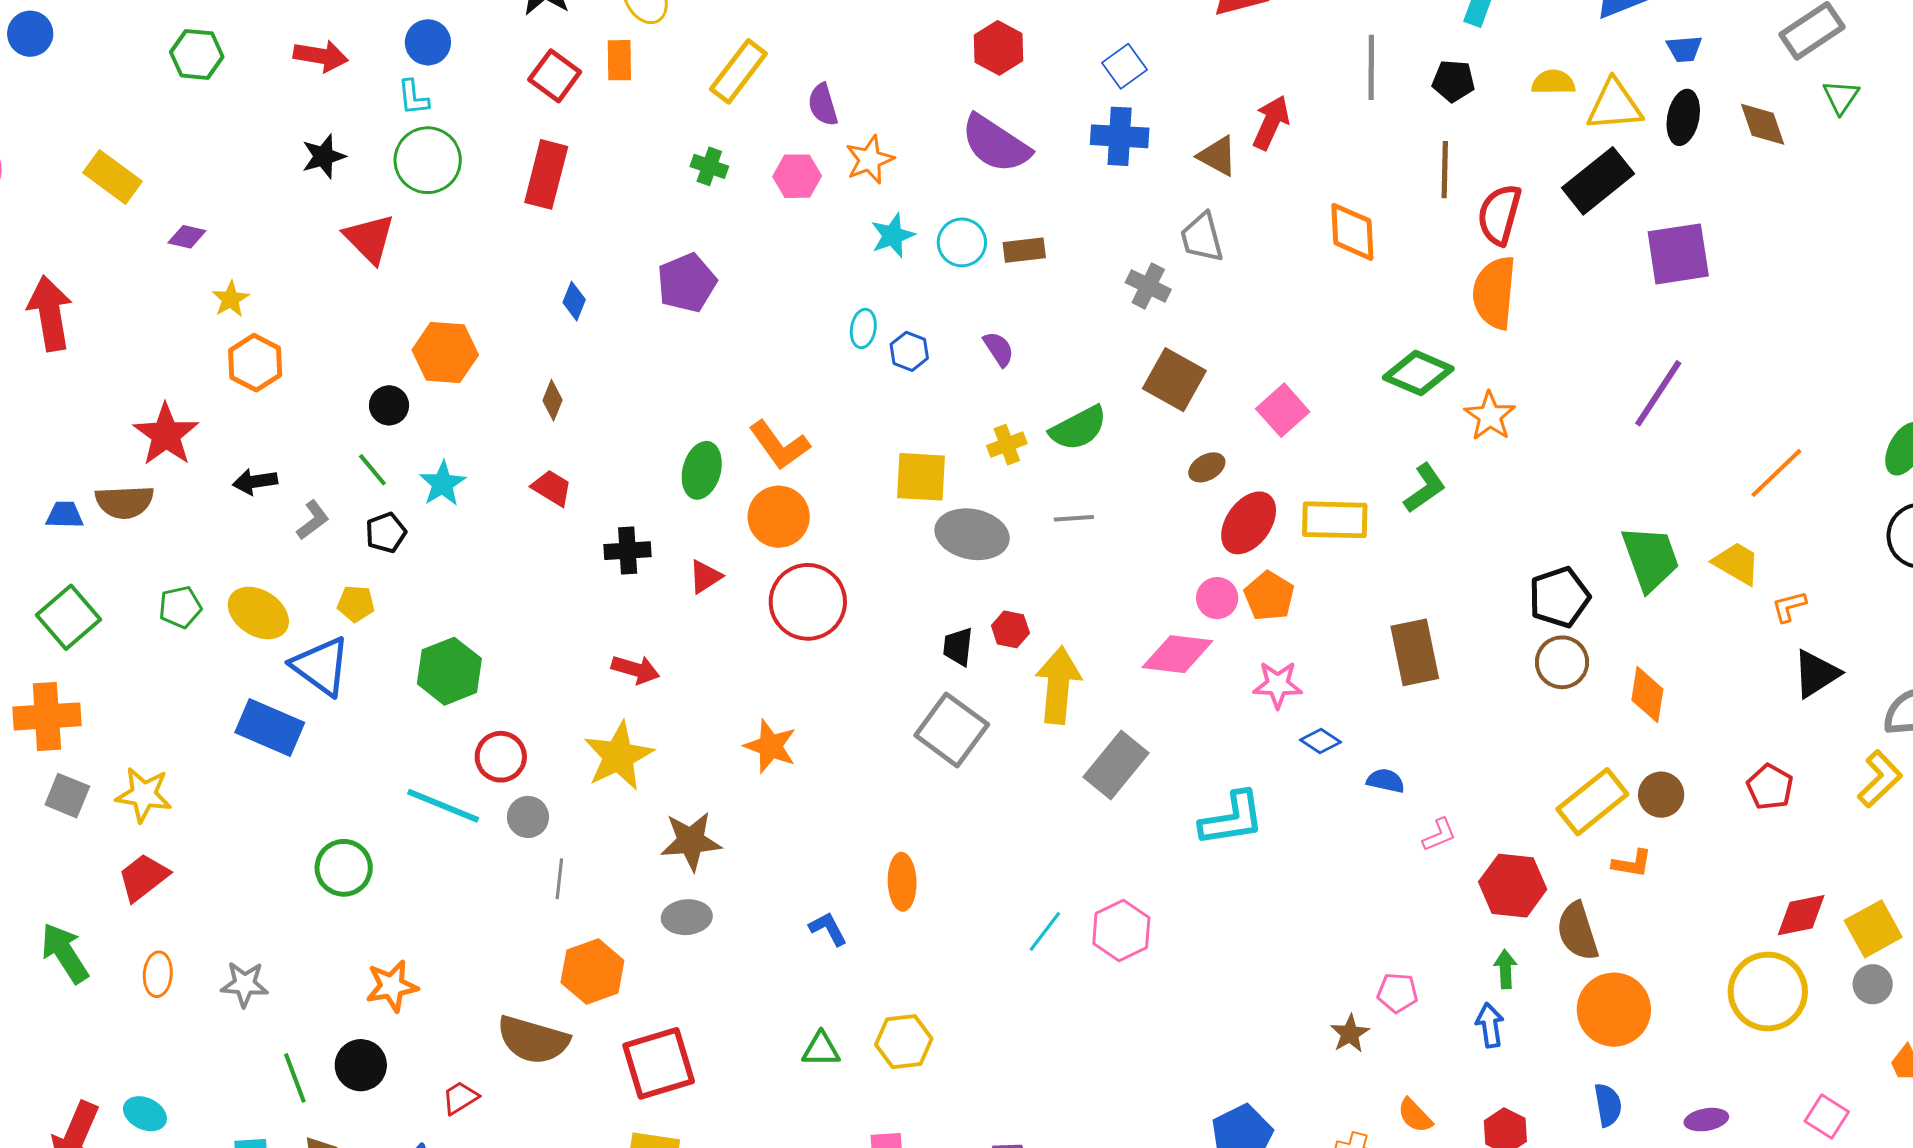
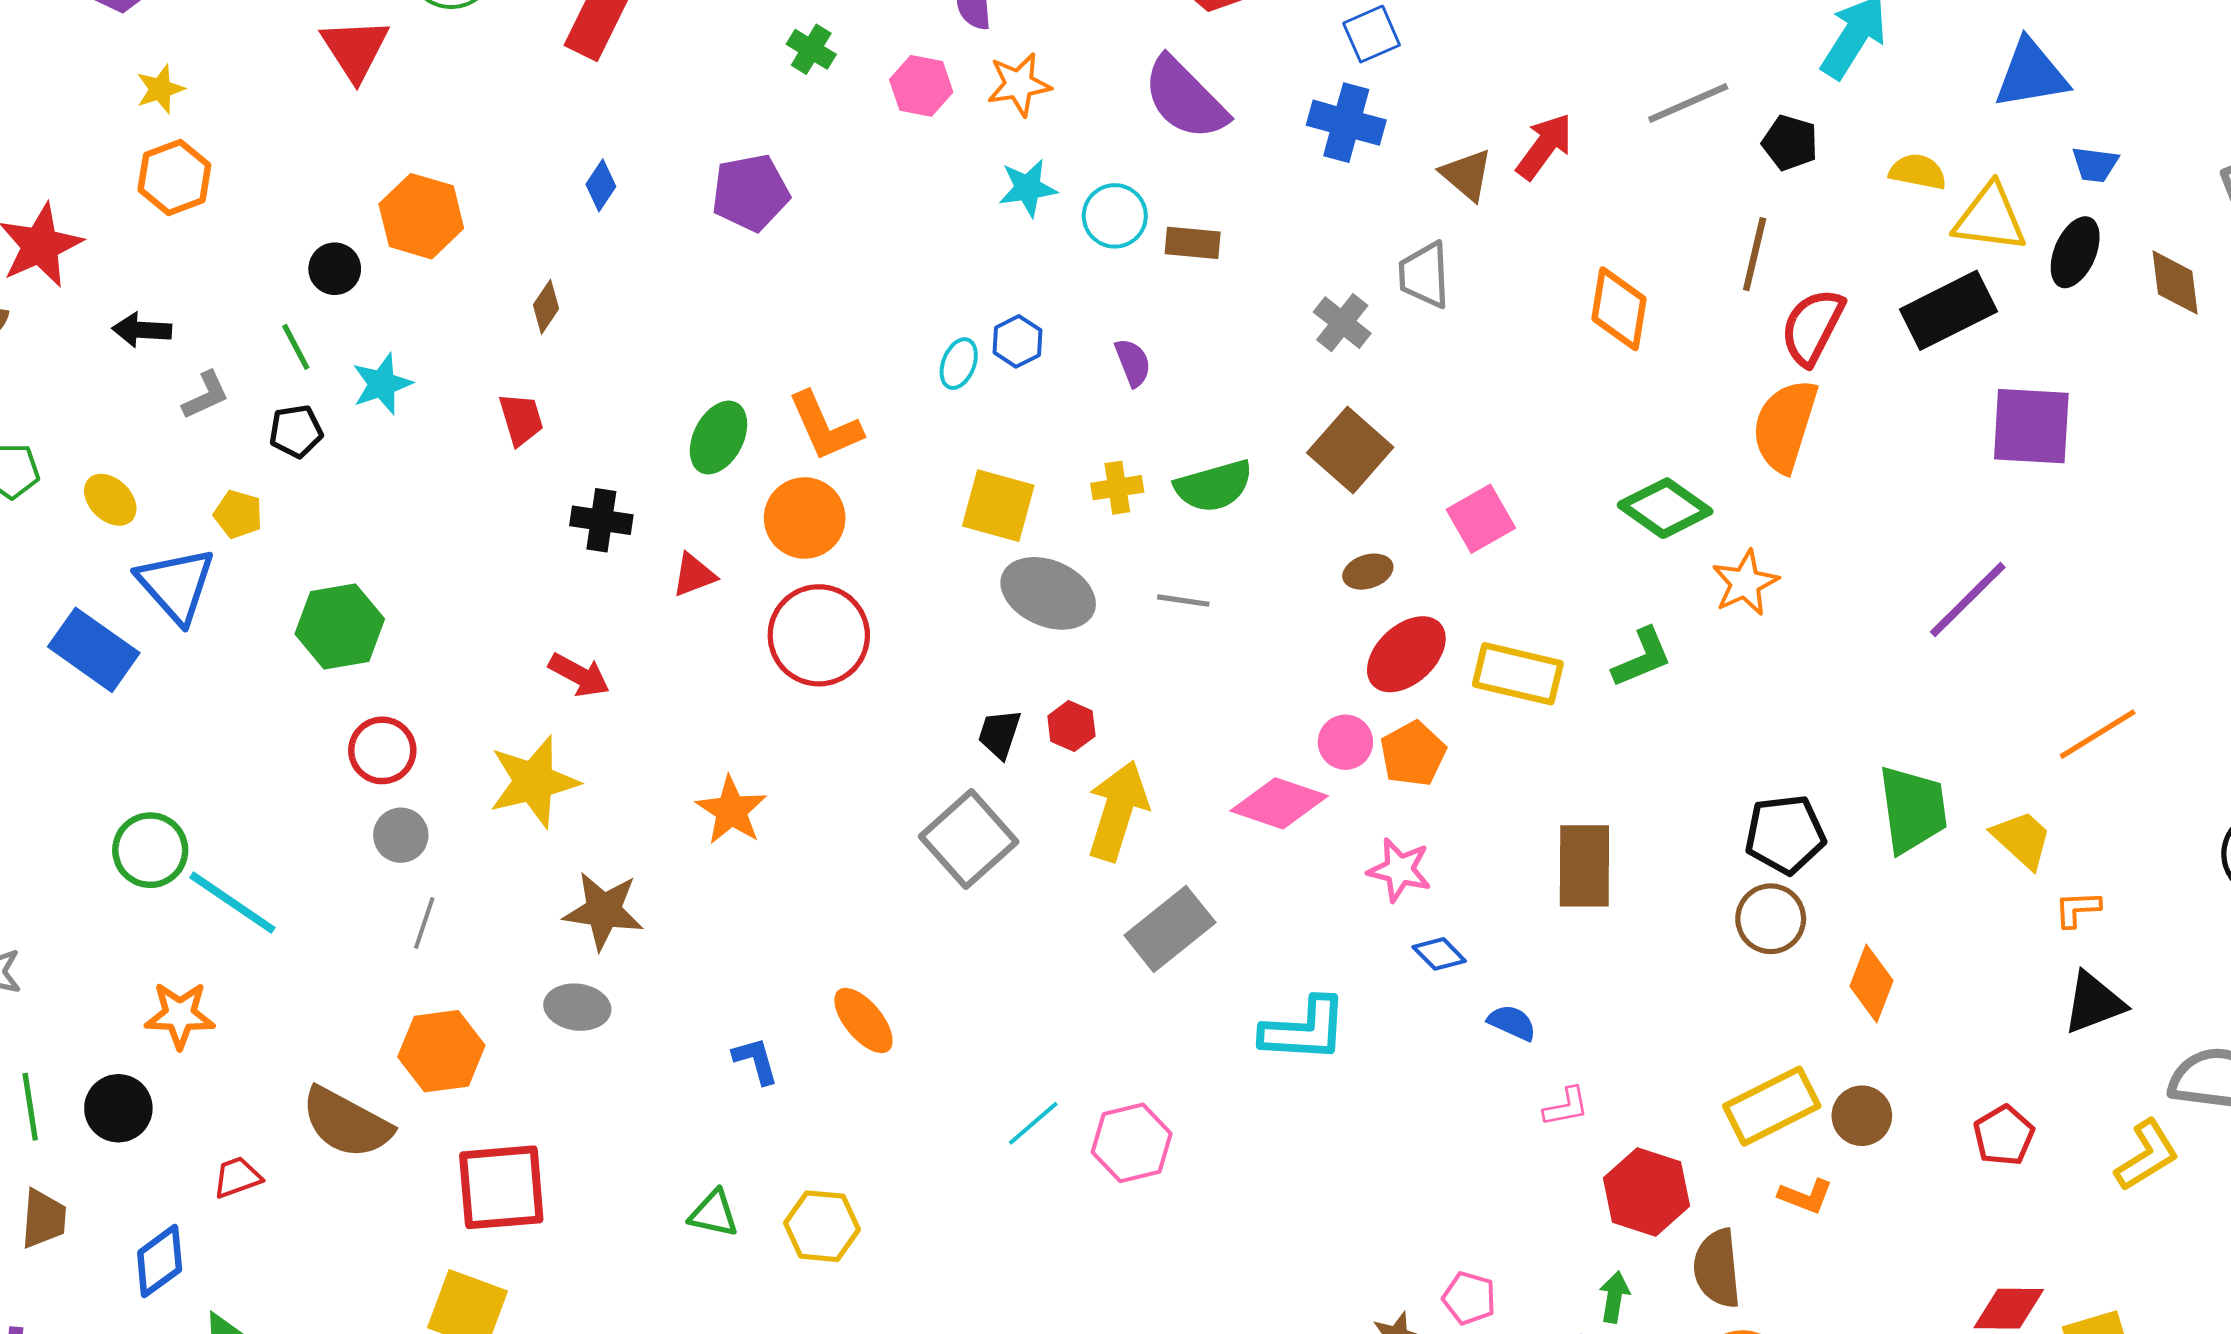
gray line: (1371, 67) -> (1688, 103), turned 54
cyan ellipse: (863, 329) -> (959, 364), moved
red trapezoid: (552, 488) -> (521, 419), turned 30
yellow ellipse: (258, 613) -> (110, 500), size x0.7
cyan line: (443, 806) -> (232, 903), moved
orange ellipse: (902, 882) -> (863, 1020), turned -50

